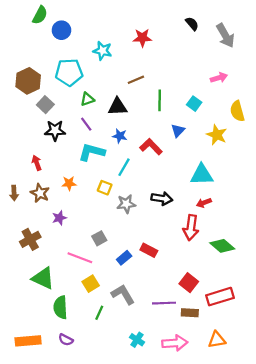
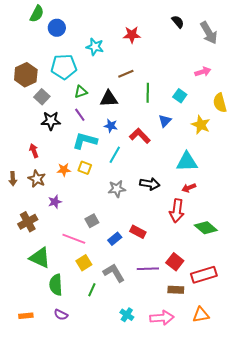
yellow square: (105, 188) -> (85, 168), moved
purple line: (164, 303) -> (148, 269), moved
orange rectangle: (28, 341) -> (26, 316), size x0.6

